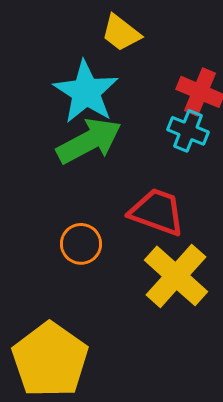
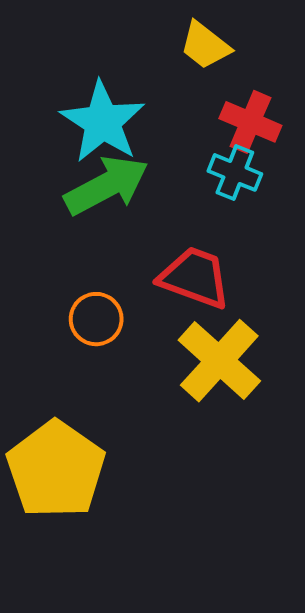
yellow trapezoid: (121, 33) -> (205, 45), moved

